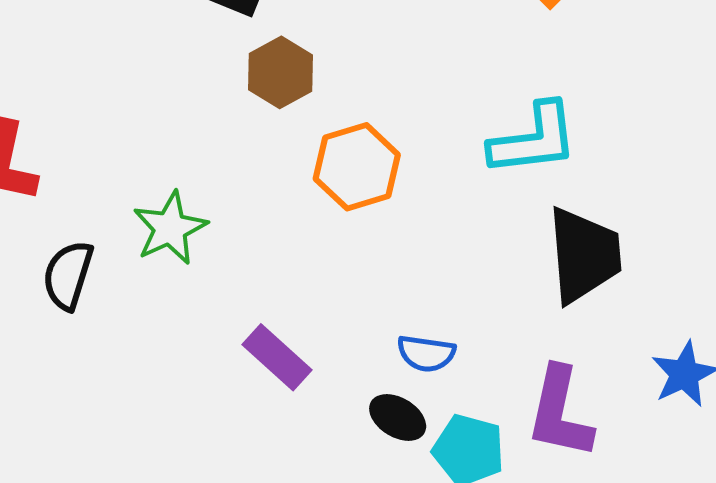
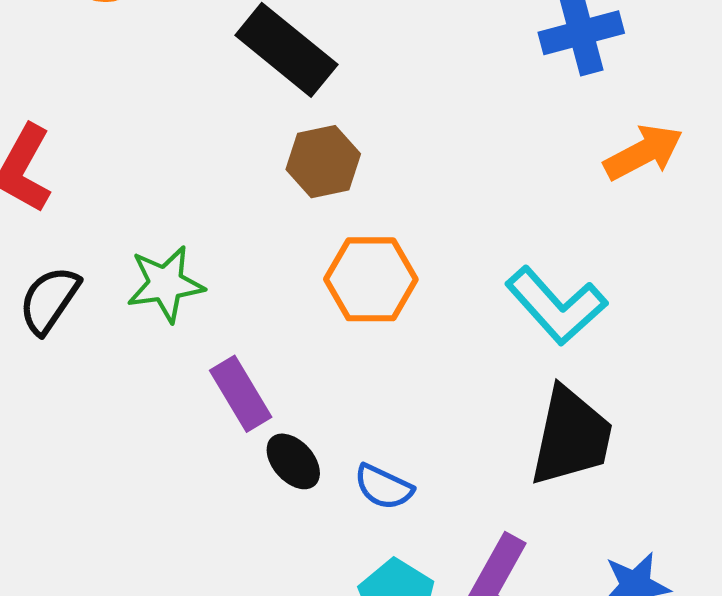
cyan L-shape: (534, 139) -> (556, 306), turned 38
purple rectangle: (277, 357) -> (241, 394), moved
black ellipse: (398, 417) -> (293, 461), moved

